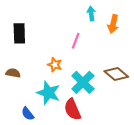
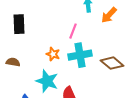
orange arrow: (113, 24) -> (109, 15), turned 30
cyan cross: (83, 82) -> (80, 55), moved, turned 35

